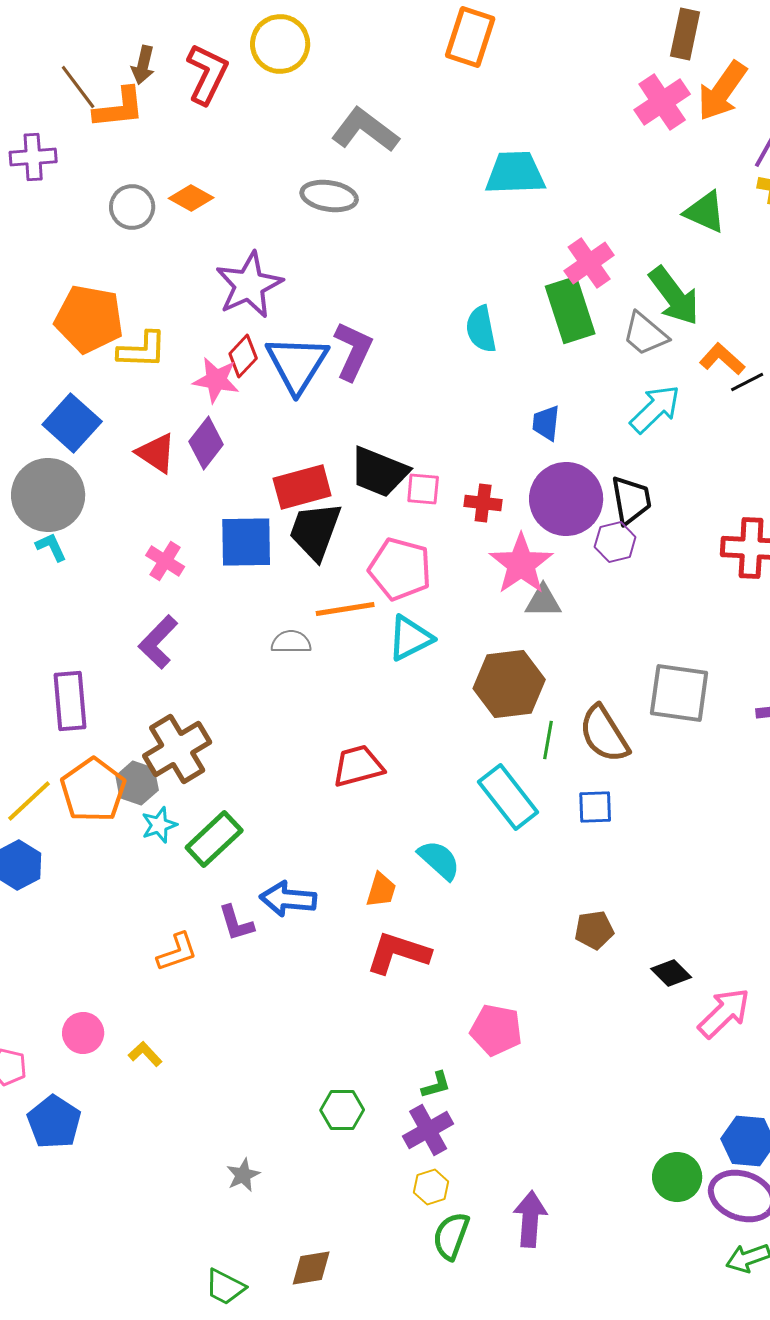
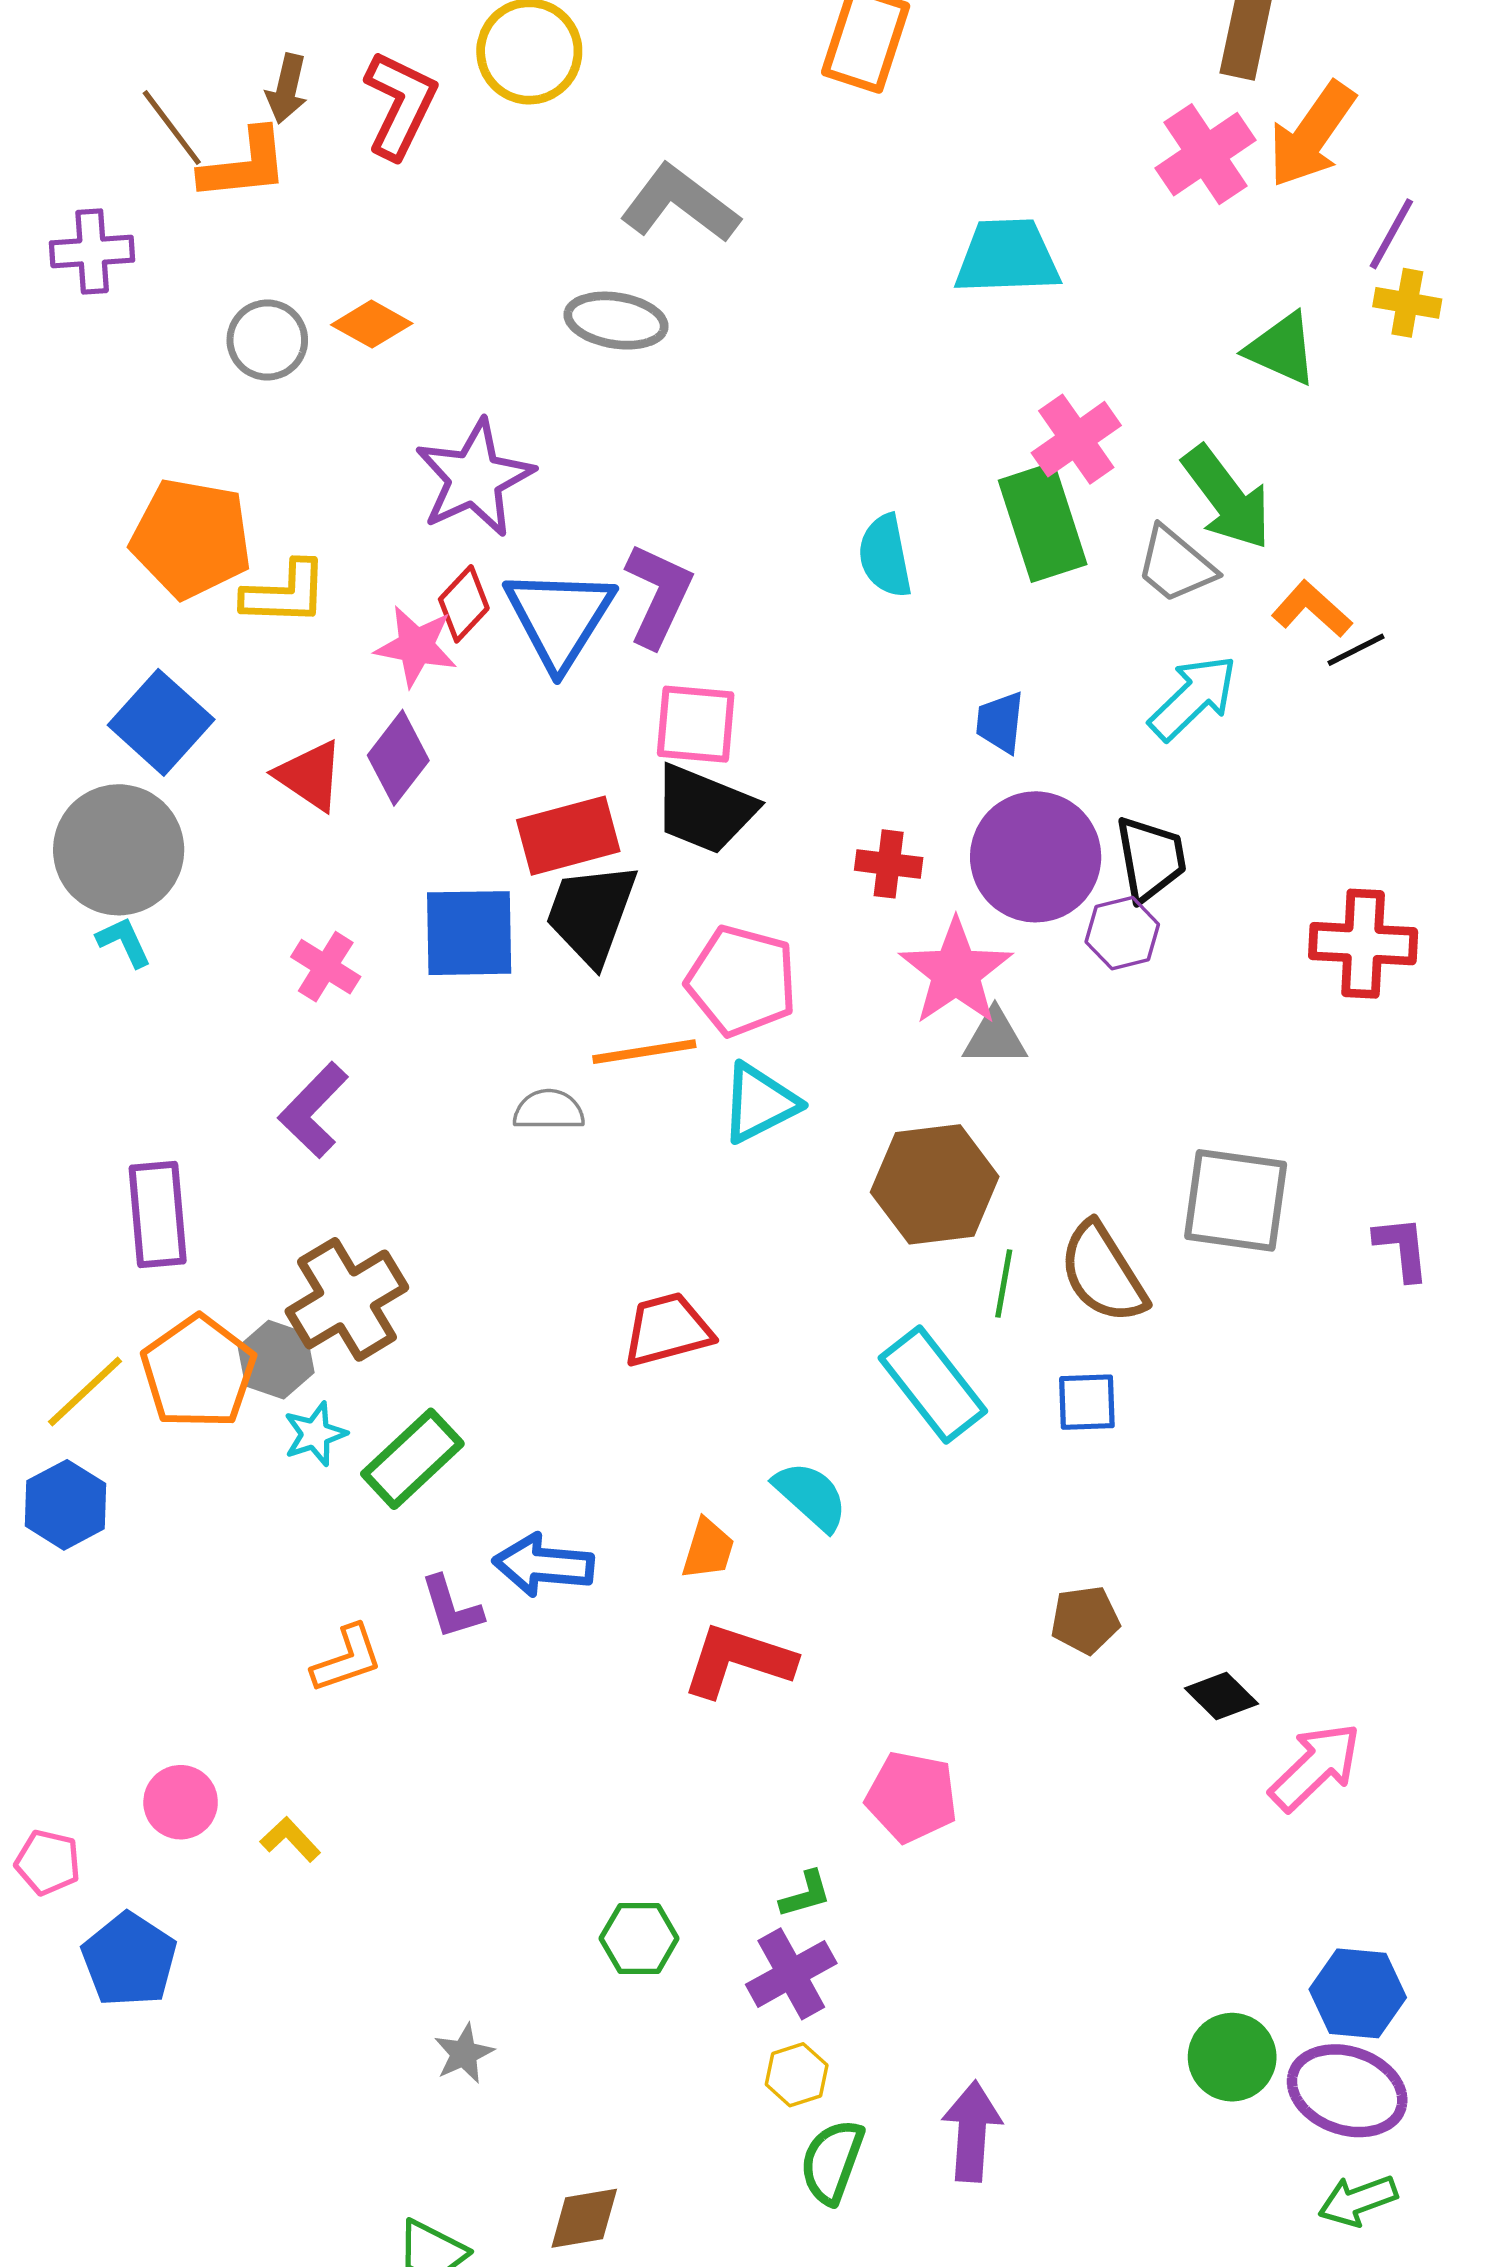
cyan trapezoid: (515, 173) -> (1007, 257), moved
pink square: (423, 489) -> (696, 724), moved, size x1.4

